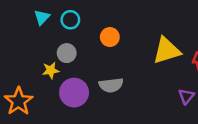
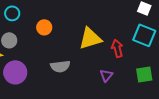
gray semicircle: (111, 85) -> (60, 66), moved

